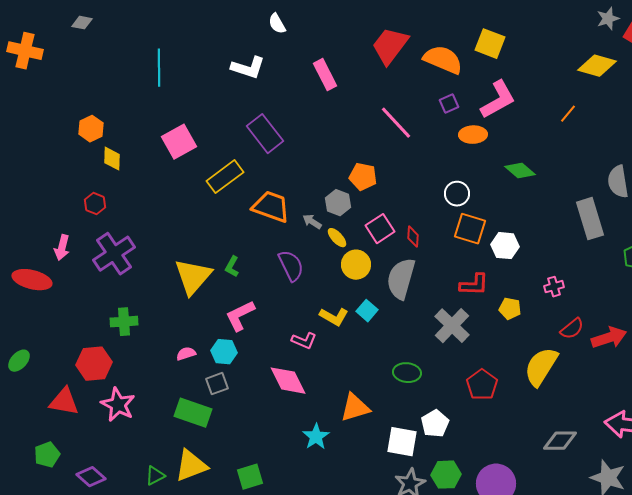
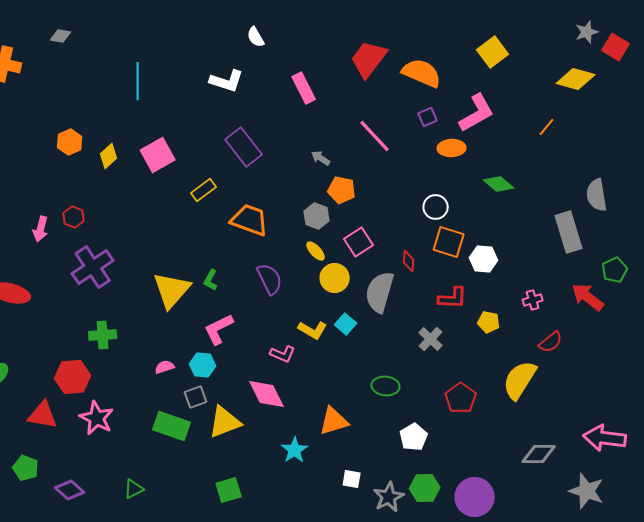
yellow square: (490, 44) -> (493, 52), moved, turned 32
yellow diamond: (112, 159) -> (109, 156), moved, turned 45
yellow rectangle: (225, 177) -> (204, 190), size x0.7
gray arrow: (312, 222) -> (321, 158), moved
red diamond: (413, 237) -> (409, 261), moved
pink arrow: (62, 248) -> (41, 229), moved
gray cross: (452, 326) -> (431, 339), size x0.7
red arrow: (609, 338) -> (588, 297), moved, turned -124
white square: (402, 442) -> (352, 479), moved, size x0.6
green pentagon: (47, 455) -> (26, 468), turned -30
yellow triangle: (191, 466) -> (225, 422), moved

